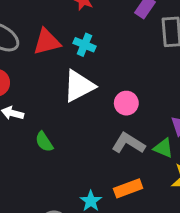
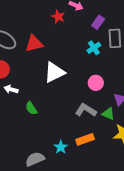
cyan cross: (84, 45) -> (94, 48), moved, turned 32
pink circle: (126, 103) -> (96, 83), moved

